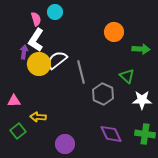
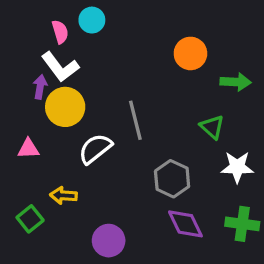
white L-shape: (36, 40) -> (60, 67), turned -70
white semicircle: (57, 60) -> (95, 149), moved
gray hexagon: (103, 94) -> (172, 179), moved
pink triangle: (14, 101) -> (28, 149), moved

